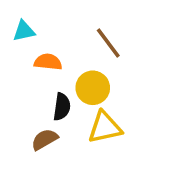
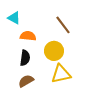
cyan triangle: (24, 31) -> (14, 18), turned 40
black semicircle: (62, 107) -> (25, 58), moved

